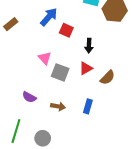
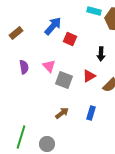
black arrow: (89, 46) -> (101, 54), moved
purple semicircle: (29, 97) -> (24, 67), moved, turned -128
brown arrow: (58, 106) -> (62, 113), turned -48

